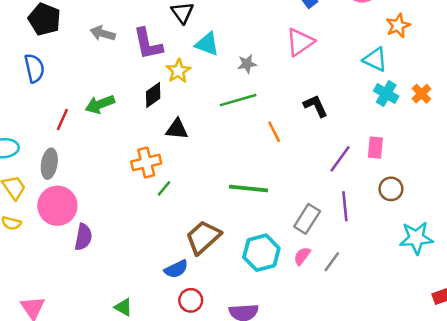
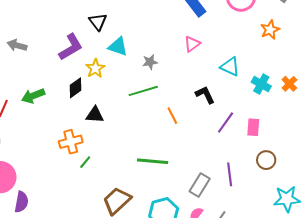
gray arrow: (103, 33) -> (17, 45), moved
pink triangle: (300, 42) -> (192, 44), size x0.7
purple L-shape: (148, 44) -> (71, 47), turned -108
cyan triangle: (375, 59) -> (230, 67), moved
purple line: (340, 159) -> (226, 123), moved

